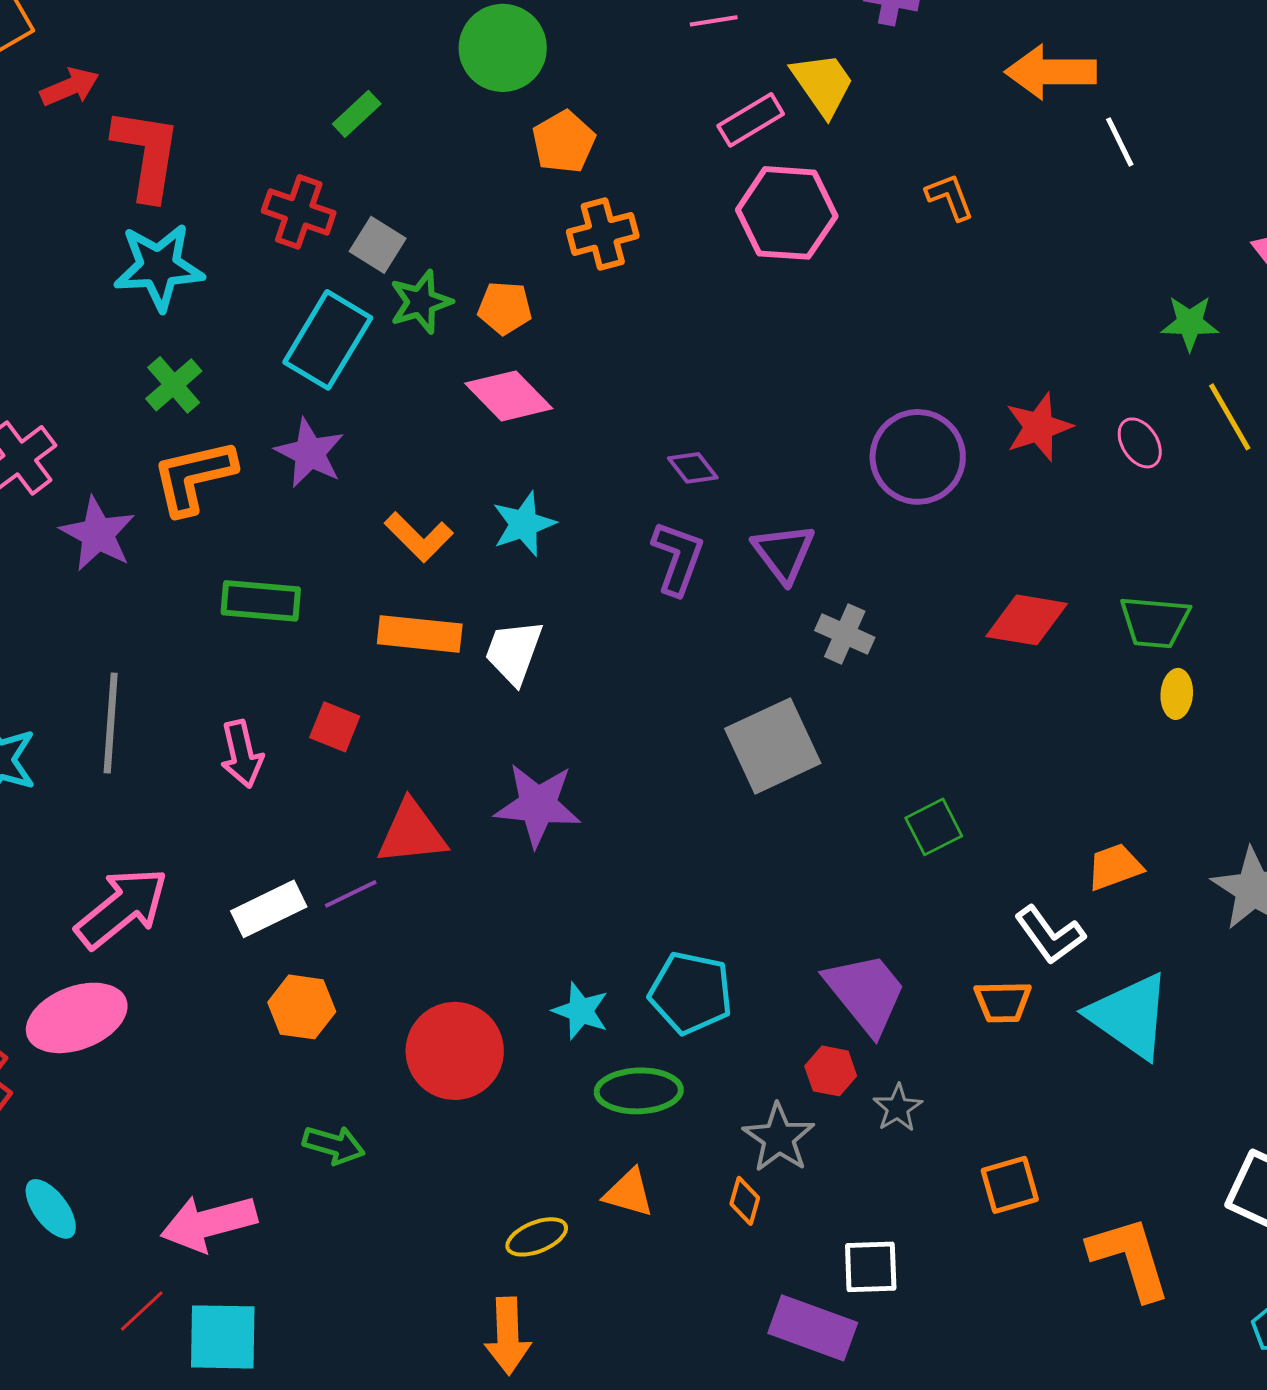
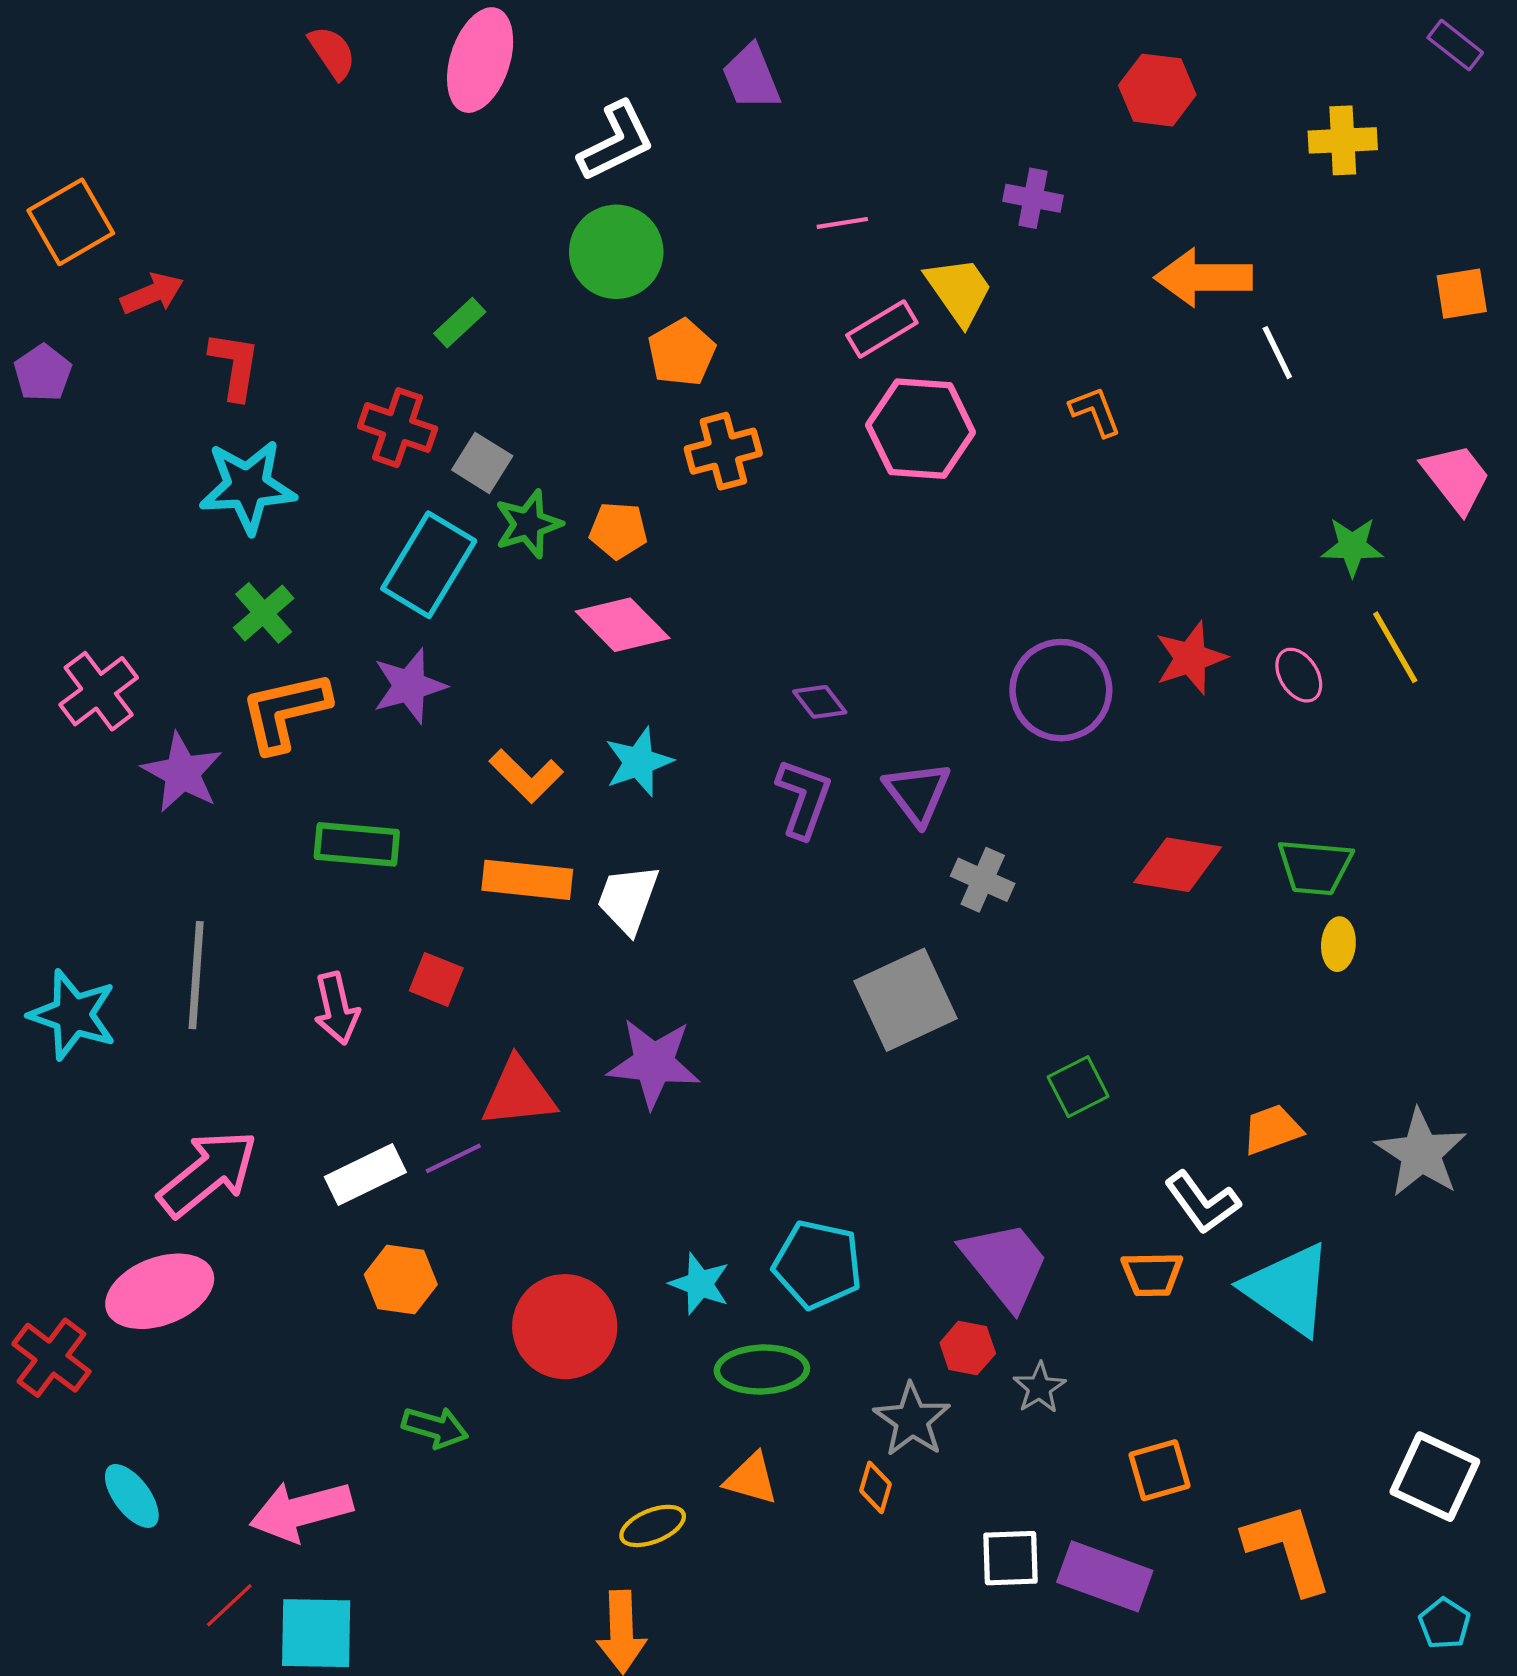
red L-shape: (147, 154) -> (235, 365), size x0.7
purple star: (310, 453) -> (409, 686), turned 30
purple rectangle: (813, 1328) -> (1105, 1576), moved

